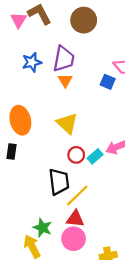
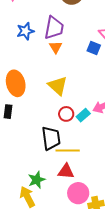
yellow line: (77, 195) -> (68, 150), turned 45
green star: (43, 228) -> (37, 180), turned 30
pink circle: (74, 239) -> (78, 193), moved

